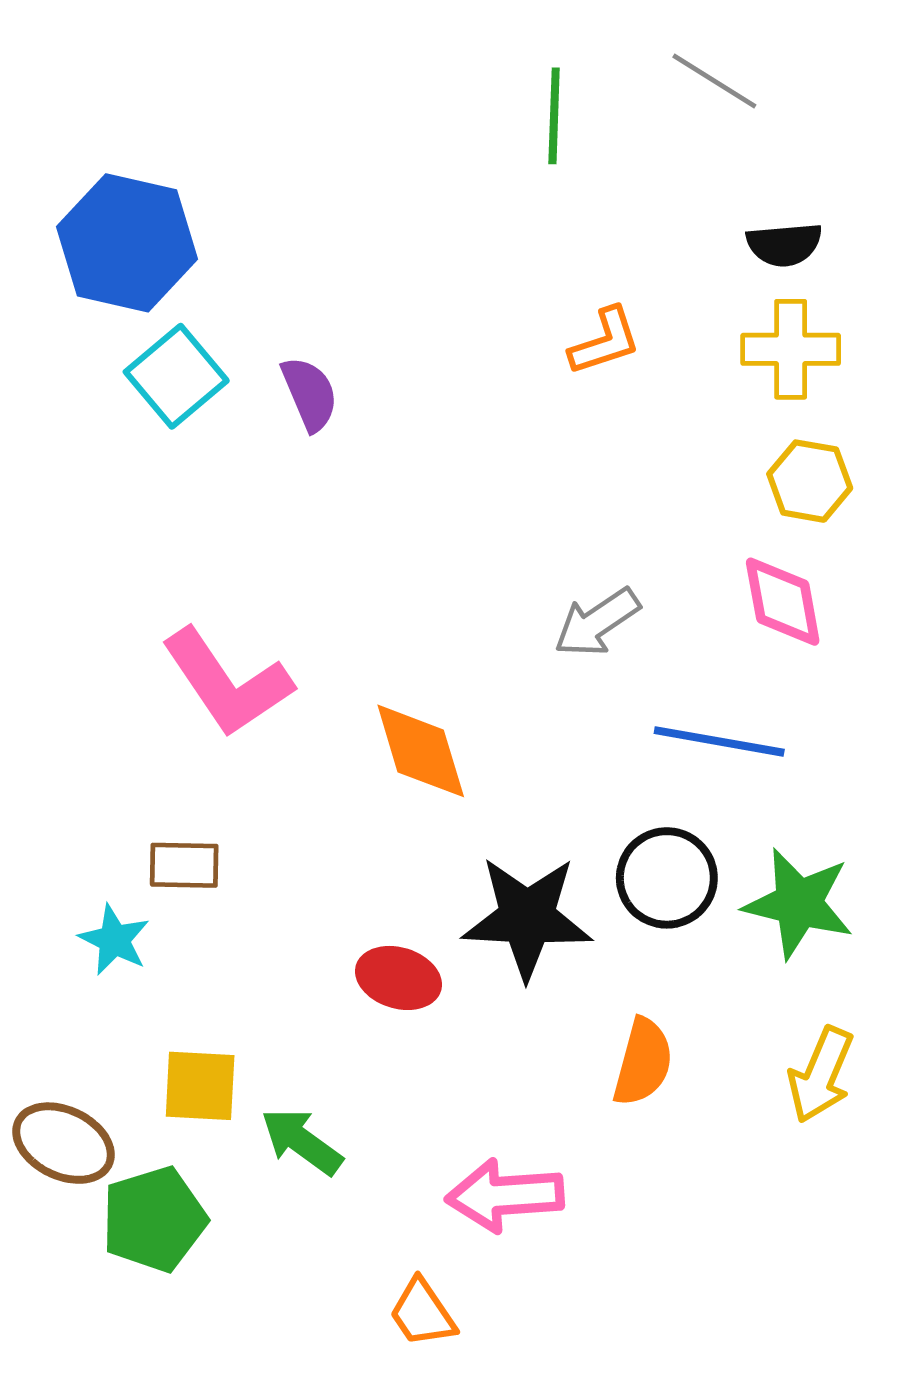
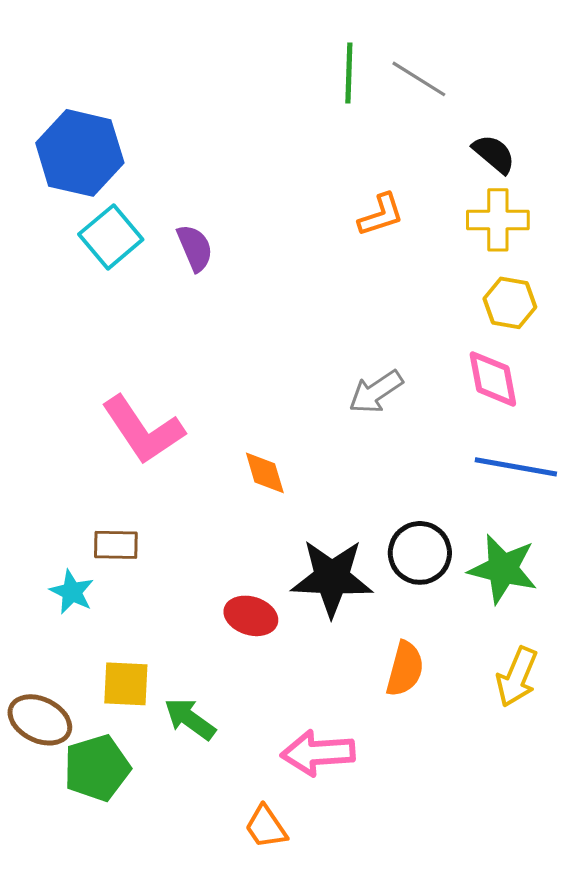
gray line: (714, 81) -> (419, 79), moved
black semicircle: (784, 244) -> (494, 154), turned -135
blue line: (719, 741) -> (516, 467), moved
orange diamond: (421, 751) -> (265, 473), size x0.7

